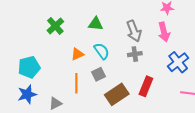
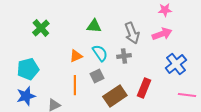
green cross: (55, 26) -> (41, 28), moved
pink arrow: (164, 32) -> (162, 34), turned -96
gray cross: (135, 54) -> (124, 56), moved

